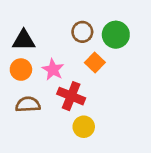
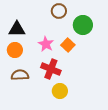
brown circle: (82, 32) -> (59, 11), moved
pink star: (53, 70) -> (46, 44), moved

